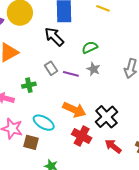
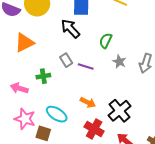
green semicircle: (90, 47) -> (106, 41), turned -42
gray star: (93, 69) -> (119, 62), moved
orange arrow: (74, 110) -> (88, 102), size x0.7

